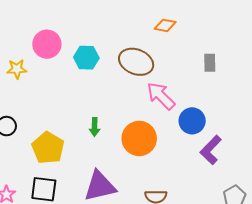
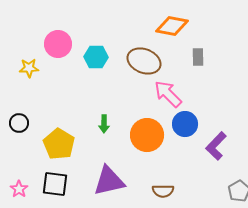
orange diamond: (165, 25) -> (172, 26), size x1.5
gray rectangle: (210, 63) -> (198, 57), moved
blue circle: (192, 121) -> (185, 124), moved

